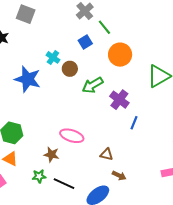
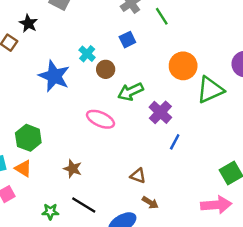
green line: (104, 27) -> (162, 16), moved
orange circle: (120, 55) -> (183, 66), moved
pink ellipse: (72, 136) -> (101, 119), moved
green star: (39, 176) -> (50, 212), moved

